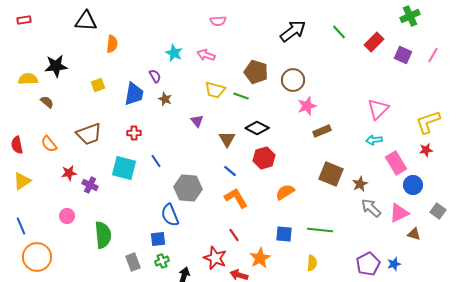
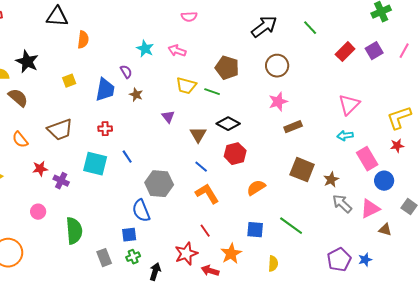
red rectangle: (374, 42) -> (345, 52), moved
purple square: (403, 55) -> (374, 51), turned 36
black star: (56, 66) -> (27, 62), turned 30
brown circle: (293, 80) -> (277, 66), moved
brown semicircle: (47, 102) -> (18, 98), size x1.5
green line: (320, 230) -> (291, 226), turned 30
red star: (215, 258) -> (186, 254), turned 30
yellow semicircle: (312, 263) -> (273, 264), moved

